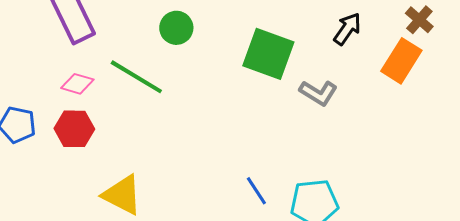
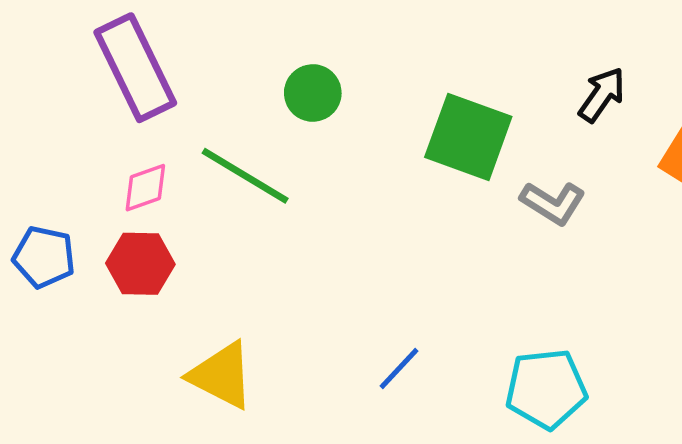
pink diamond: (77, 84) -> (145, 188), turned -36
blue line: (256, 191) -> (399, 369), moved, turned 76

